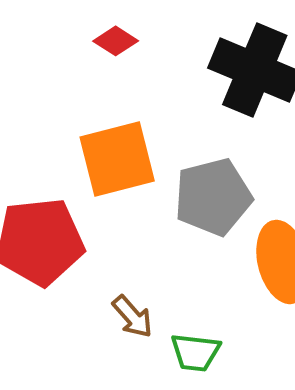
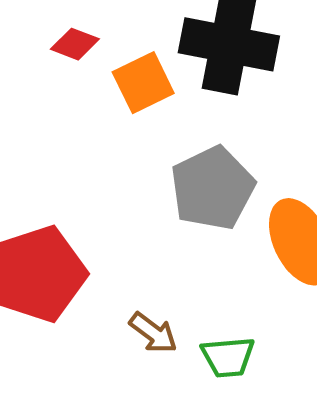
orange square: (117, 159) -> (143, 83), moved, size x0.7

